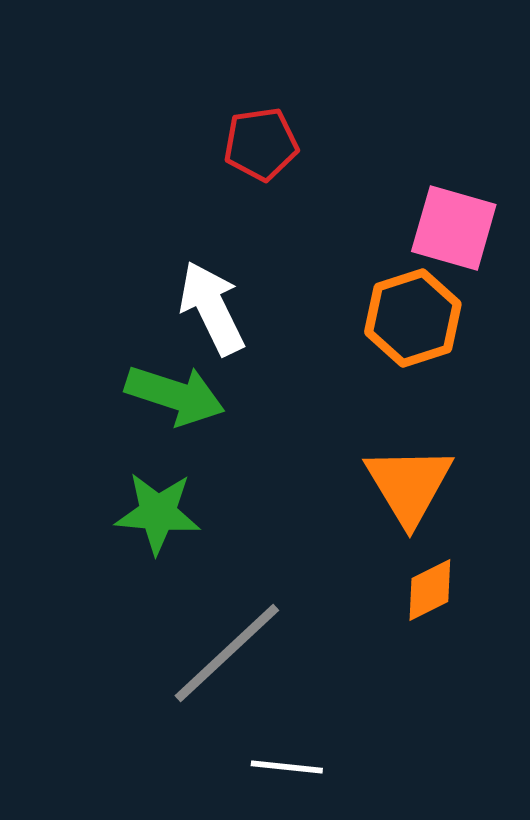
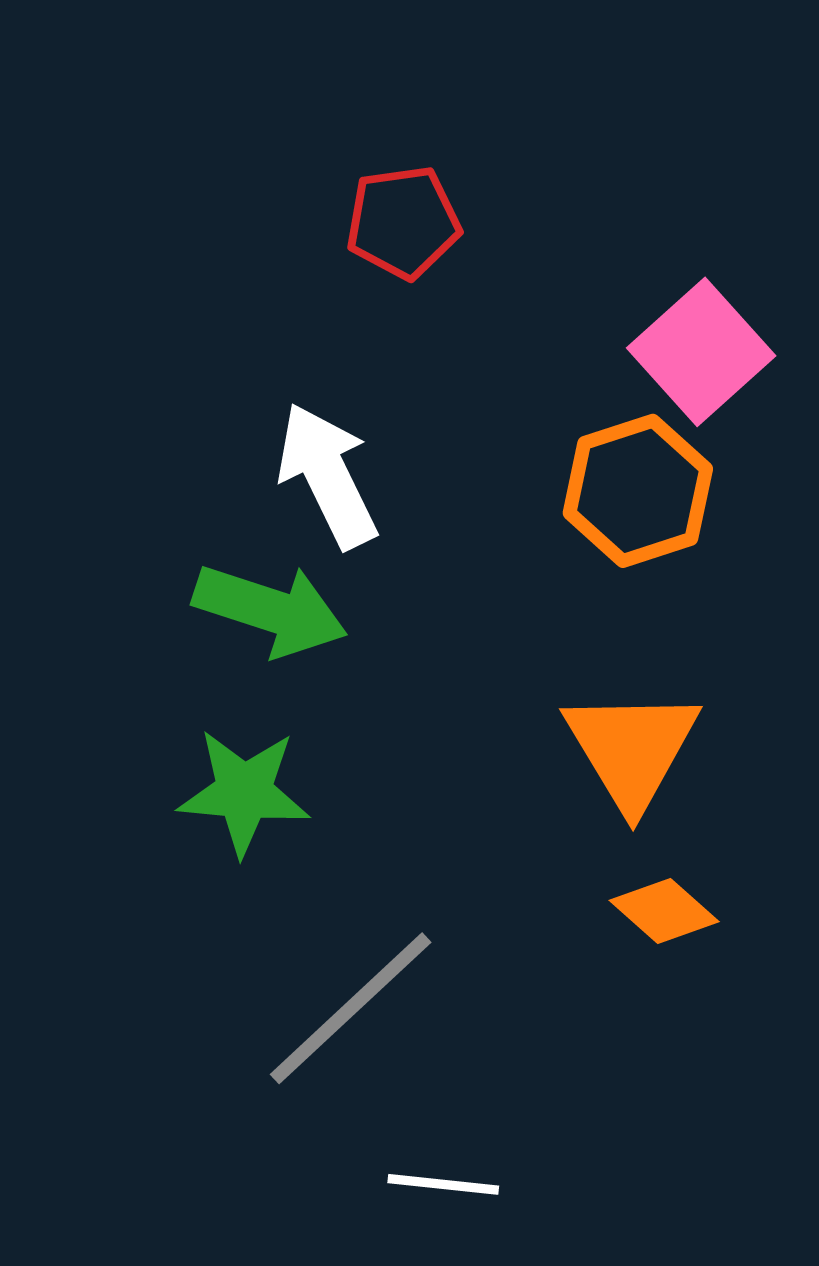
pink square: (454, 228) -> (701, 352), turned 32
orange diamond: (430, 590) -> (664, 911), turned 68

